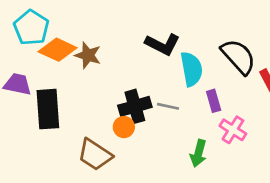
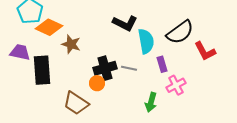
brown star: (88, 55) -> (71, 44), moved
black semicircle: (238, 57) -> (180, 32), turned 96
pink cross: (233, 130) -> (176, 85), turned 30

